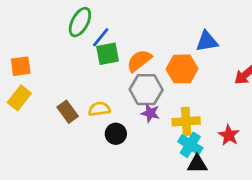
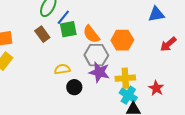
blue triangle: (207, 41) -> (156, 14), moved
orange semicircle: (139, 61) -> (91, 34), turned -90
brown rectangle: (68, 112) -> (42, 34), moved
purple star: (150, 113) -> (99, 72), size x1.5

